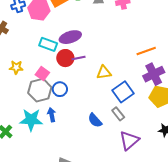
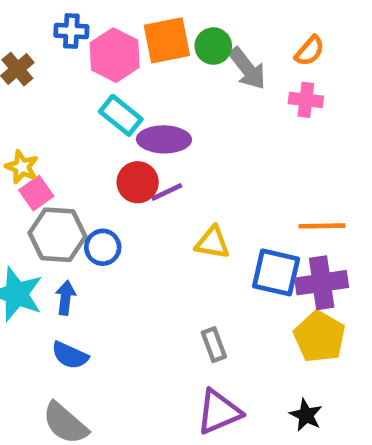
cyan rectangle: (48, 44) -> (121, 115), moved
purple line: (79, 58) -> (167, 192), turned -32
pink square: (42, 74) -> (36, 193), moved
blue square: (123, 92) -> (276, 272), moved, turned 30
blue semicircle: (95, 120) -> (70, 355), moved, turned -42

